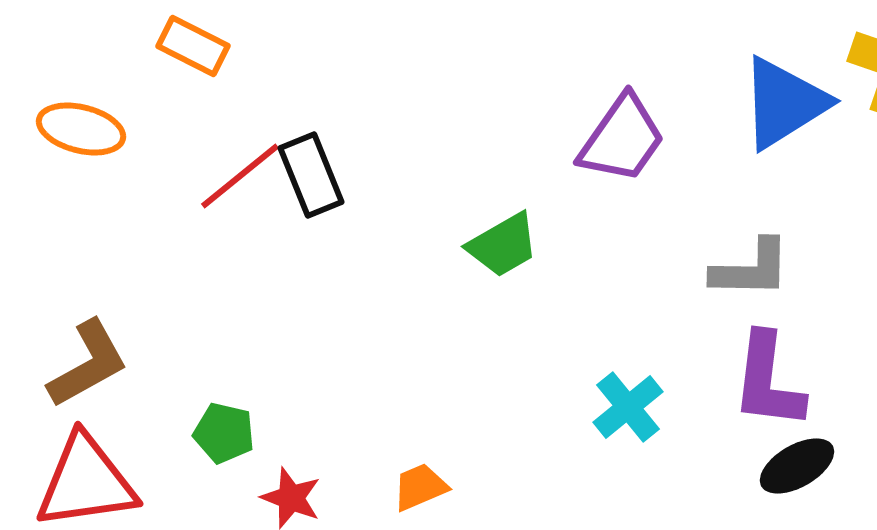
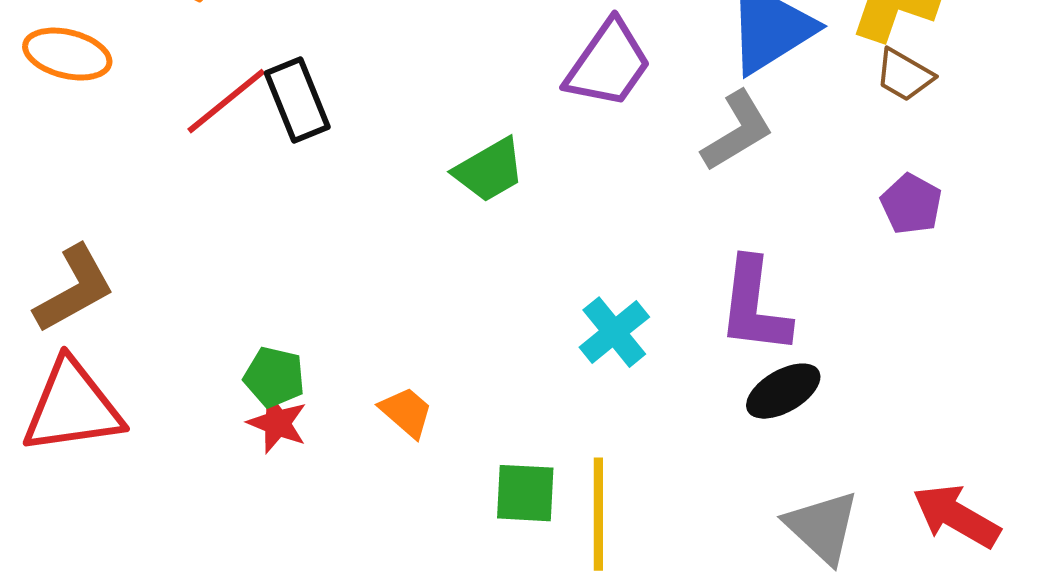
gray L-shape: (751, 269) -> (737, 131), moved, turned -32
green pentagon: (224, 433) -> (274, 377), moved
orange trapezoid: (420, 487) -> (406, 412), turned 64

